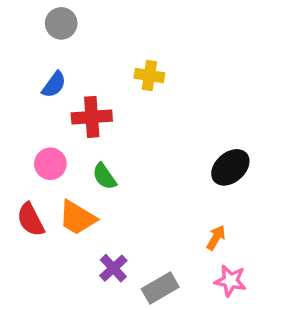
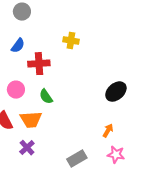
orange trapezoid: (77, 218) -> (31, 120), turned -35
purple cross: (113, 268) -> (27, 148), moved

